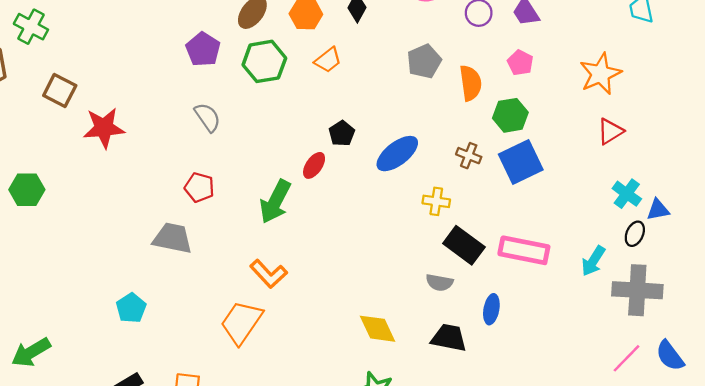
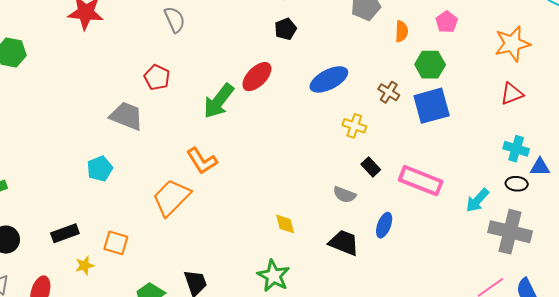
orange semicircle: (471, 83) -> (401, 31), size x0.7
black pentagon: (342, 133) -> (286, 29), moved
red ellipse: (314, 165) -> (257, 77), size x1.4
cyan cross: (627, 194) -> (516, 149), turned -30
black ellipse: (635, 234) -> (517, 184), turned 60
black rectangle: (464, 245) -> (371, 167), size x0.6
cyan pentagon: (131, 308) -> (100, 169), moved
yellow diamond: (377, 329) -> (285, 224), size x0.7

